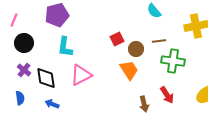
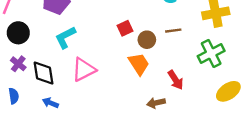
cyan L-shape: (65, 47) -> (65, 37), turned 55
green cross: (173, 61) -> (211, 53), moved, turned -35
red arrow: (167, 95) -> (176, 80), moved
brown arrow: (144, 104) -> (156, 103), turned 91

